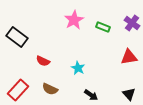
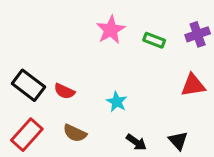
purple cross: (132, 23) -> (198, 34), turned 35
black rectangle: (17, 37) -> (28, 85), moved
black triangle: (129, 94) -> (178, 141), moved

